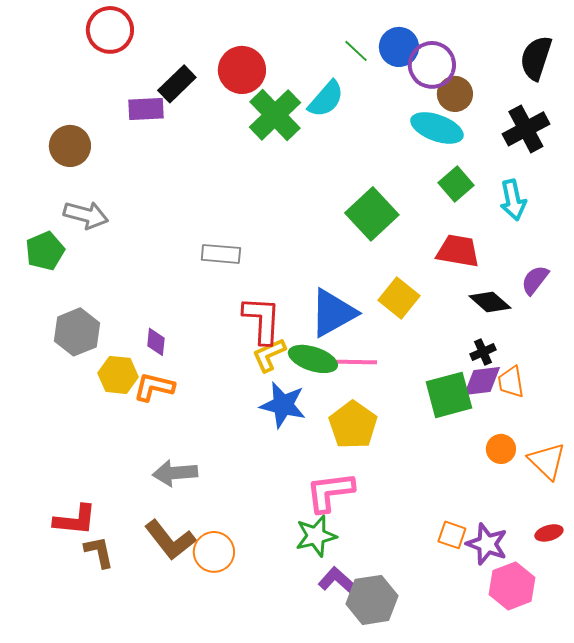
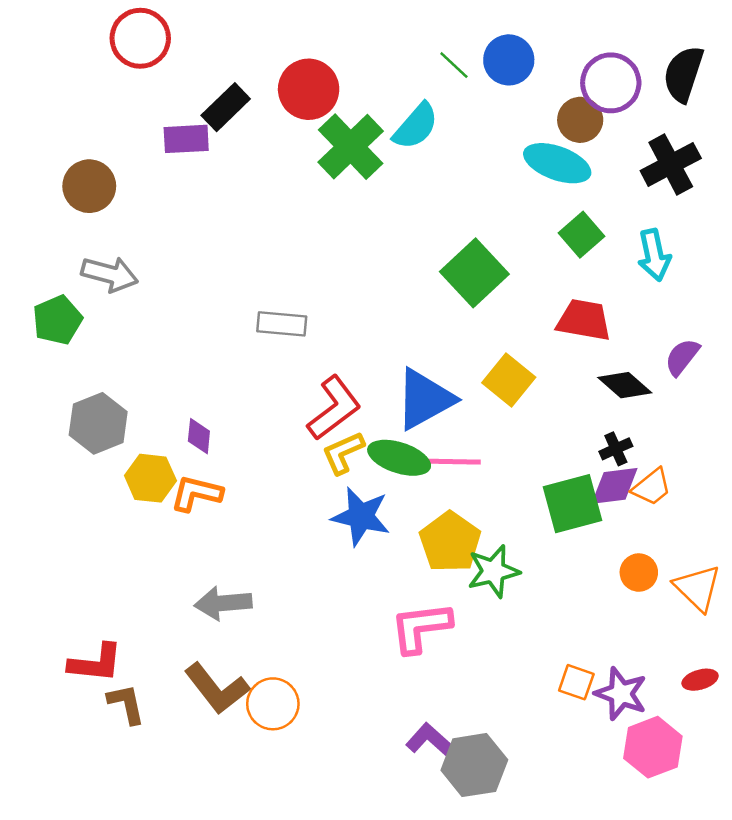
purple circle: (432, 65) -> (611, 83), moved
red L-shape: (262, 320) -> (334, 408), turned 50
orange trapezoid: (511, 382) -> (652, 487), turned -120
green star: (316, 536) -> (493, 571), moved

